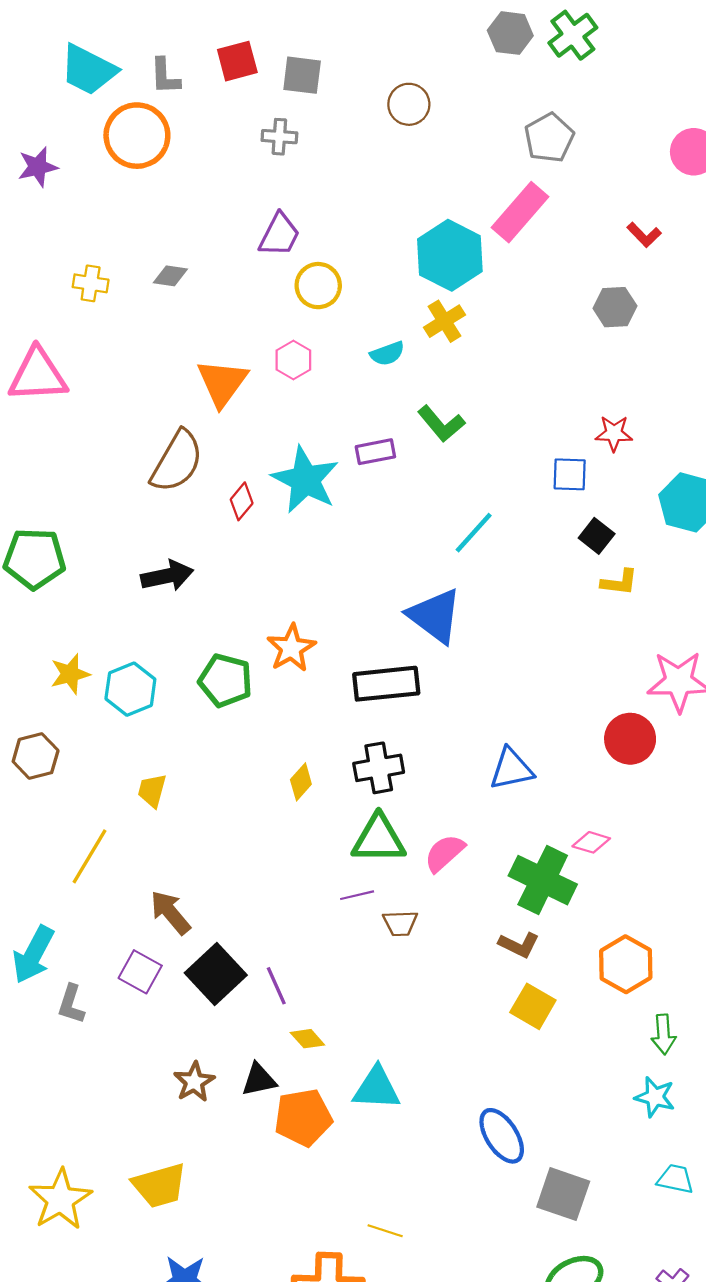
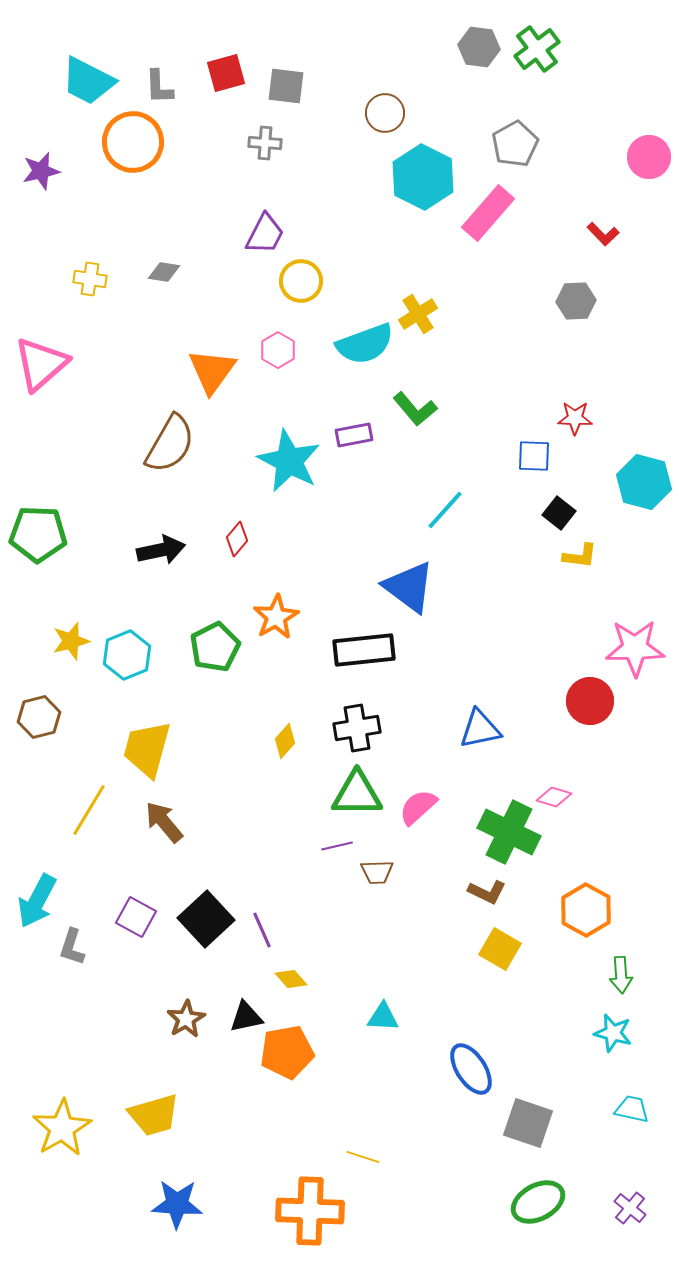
cyan hexagon: (450, 255) -> (423, 177), moved
cyan semicircle: (387, 354) -> (365, 344), size x1.8
pink triangle: (38, 375) -> (41, 364), turned -38
red diamond: (242, 501) -> (237, 539), moved
green pentagon: (225, 680) -> (215, 647), turned 30
yellow trapezoid: (152, 791) -> (147, 749), size x1.8
brown arrow: (170, 912) -> (164, 822), moved
cyan triangle: (377, 1088) -> (383, 1017), moved, size x0.7

